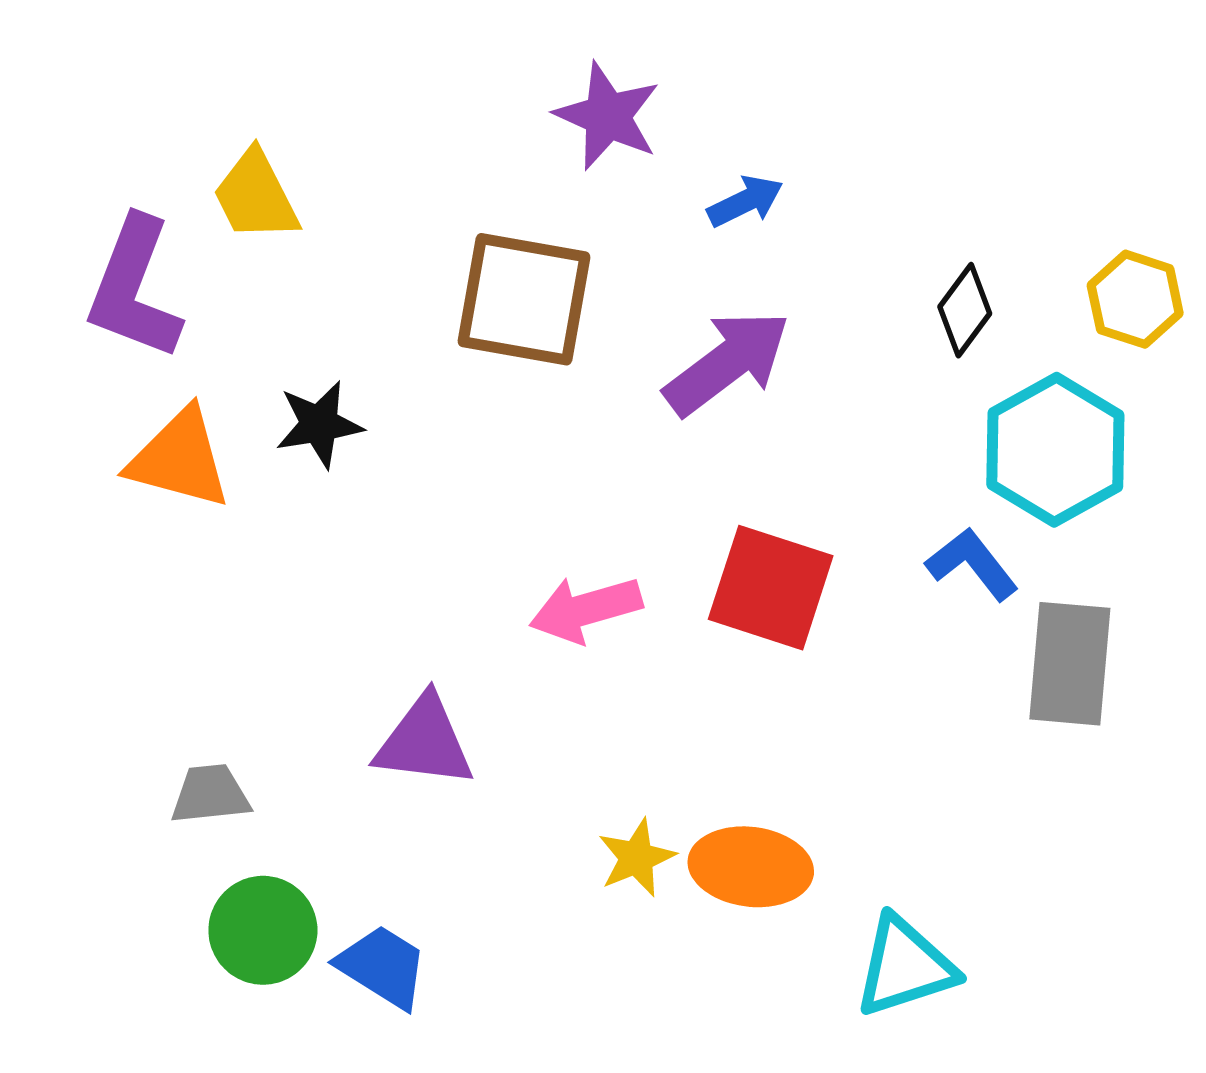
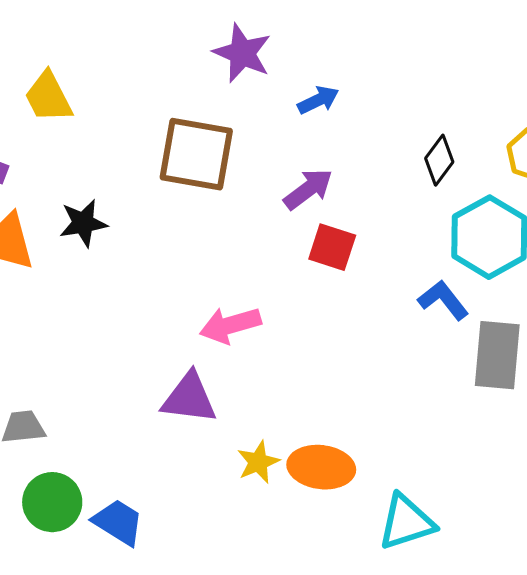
purple arrow: (727, 363) -> (308, 189), size x0.7
red square: (771, 588) -> (332, 247), moved, size x0.7
purple triangle: (424, 742) -> (189, 398), moved

